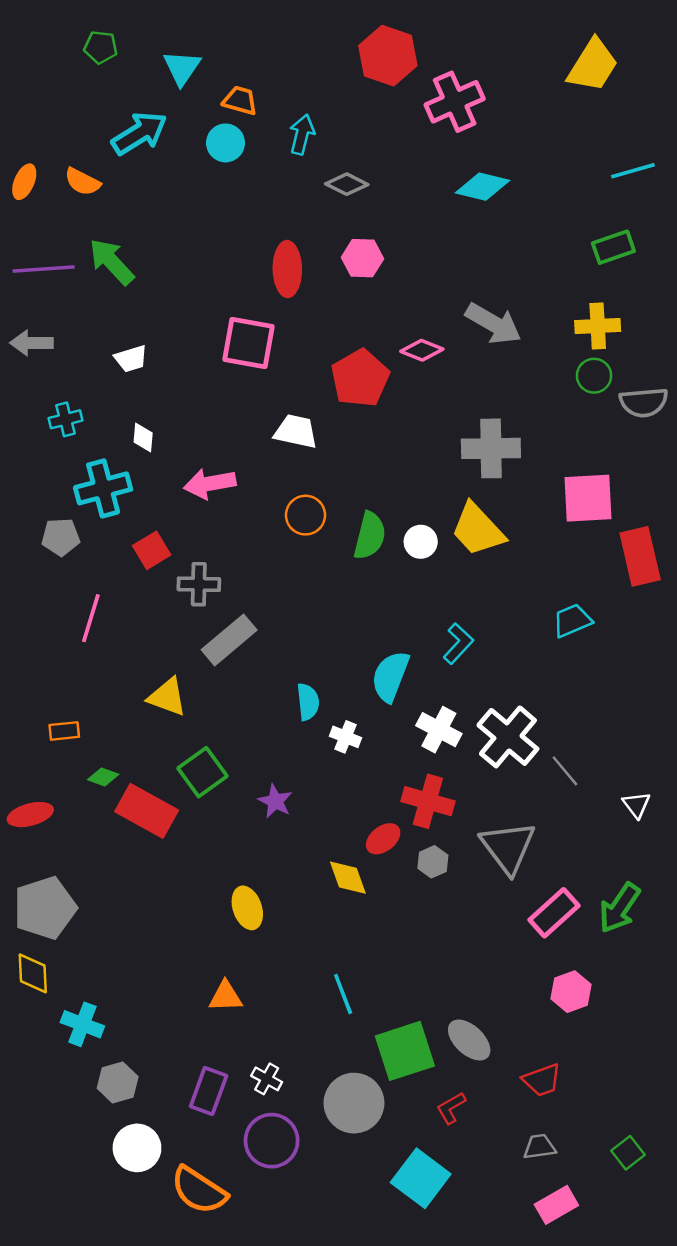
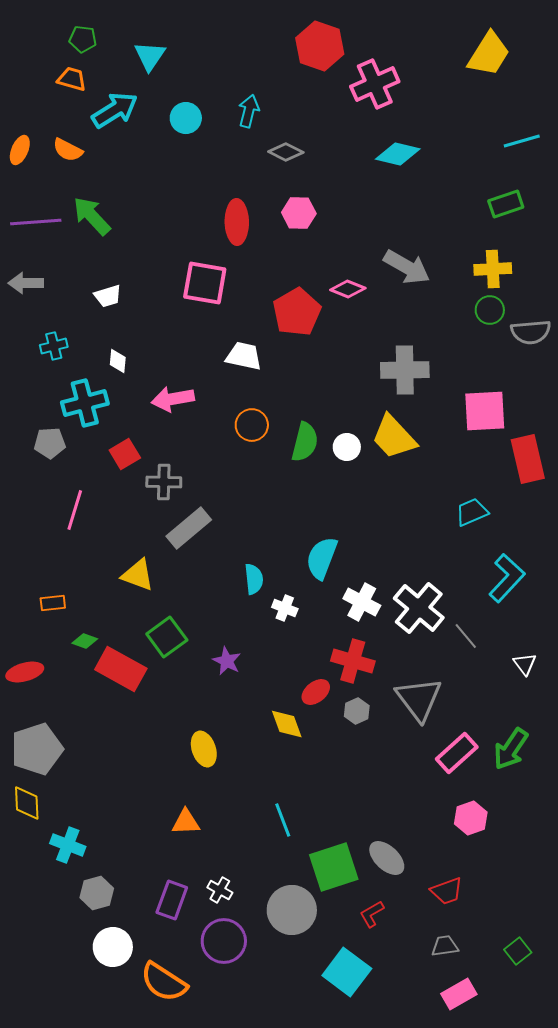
orange trapezoid: (240, 100) -> (72, 79), moved
cyan L-shape: (458, 644) -> (507, 578), moved, size x1.4

